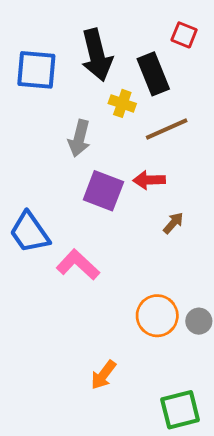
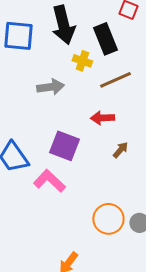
gray arrow: (79, 138) -> (50, 87), turned -112
purple square: (103, 191) -> (64, 146), moved

